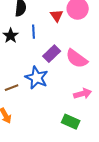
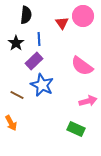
purple rectangle: (52, 54) -> (34, 61), moved
brown line: (12, 88) -> (17, 95), turned 48

